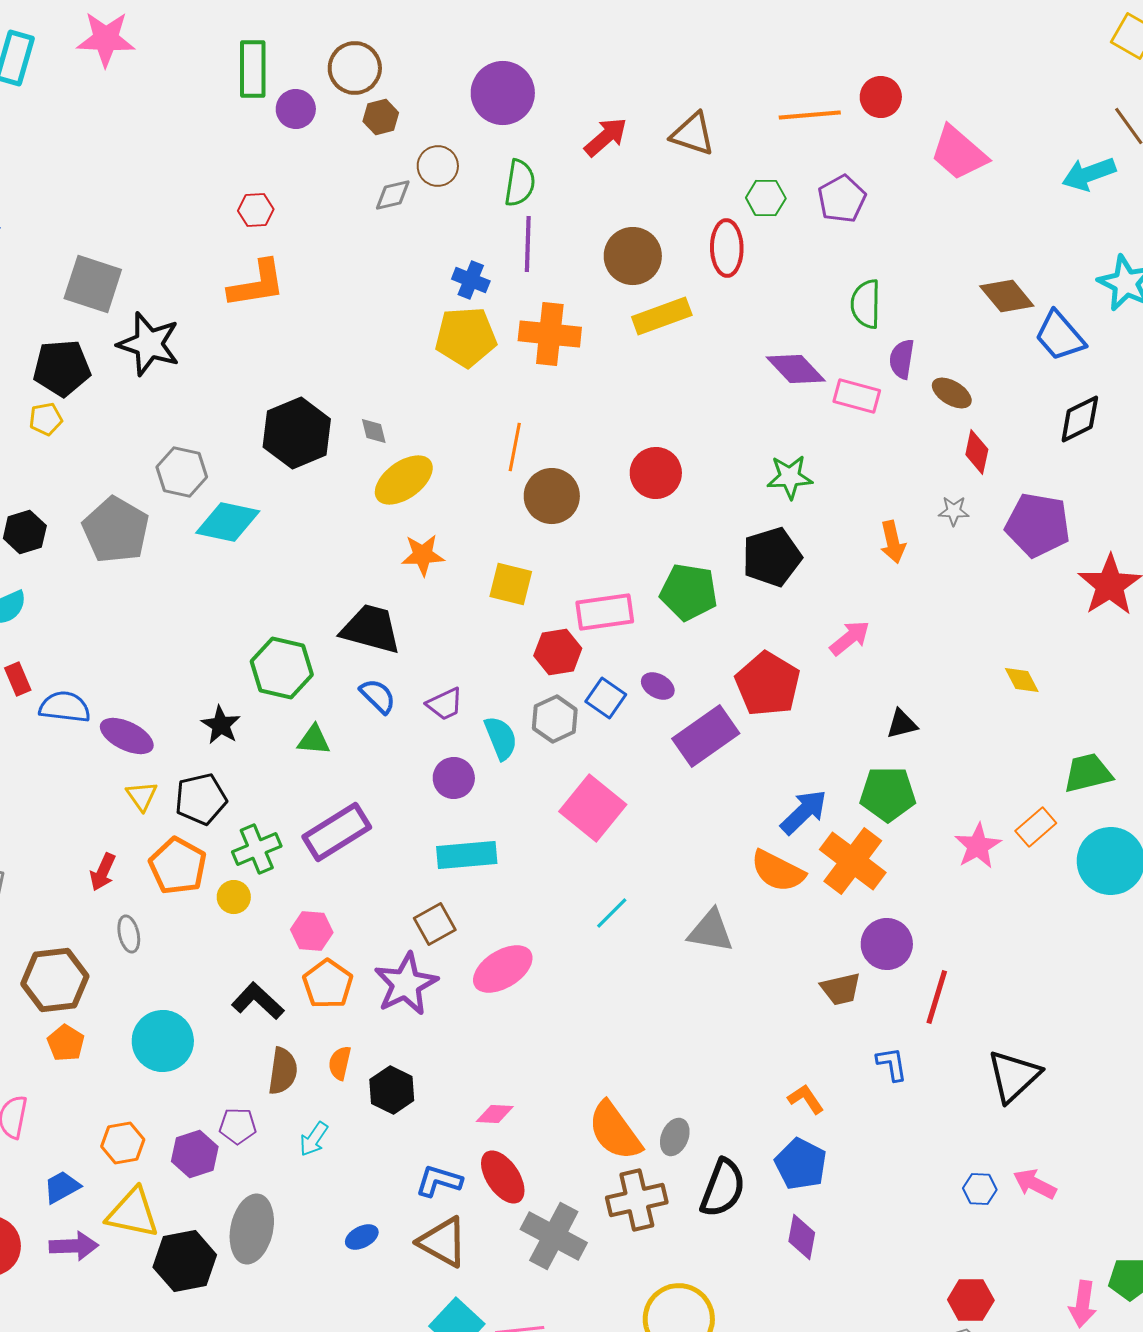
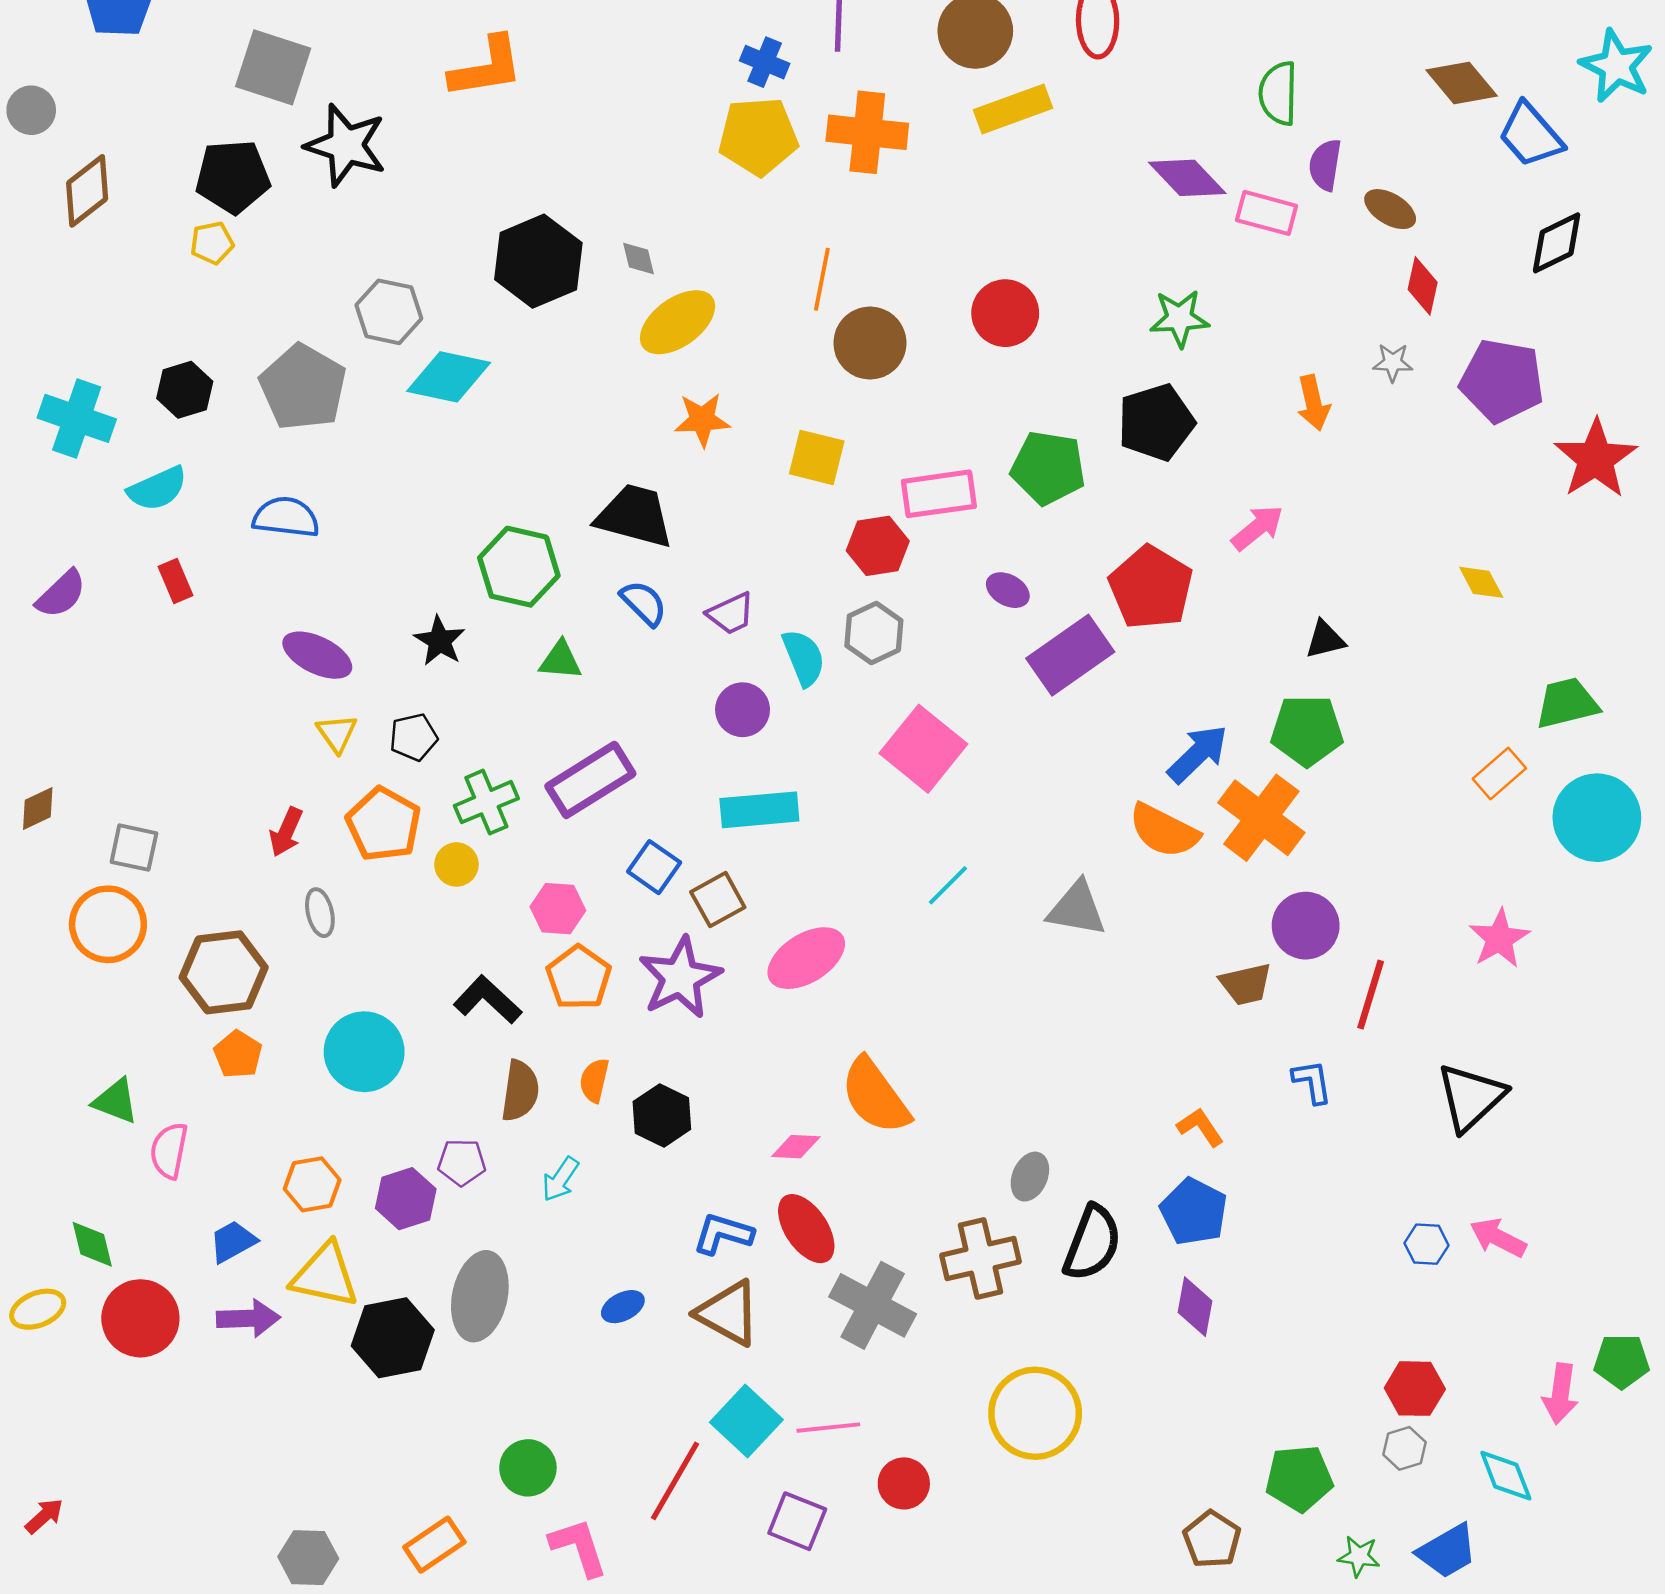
blue square: (606, 698) -> (654, 867), moved
blue semicircle: (65, 707) -> (286, 517), moved
black pentagon: (201, 799) -> (414, 737), size x0.7
pink star: (978, 846) -> (1499, 939), moved
orange semicircle: (615, 1131) -> (875, 1096), moved

